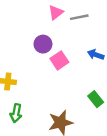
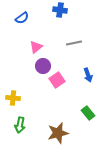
pink triangle: (56, 12) -> (36, 47), moved
blue arrow: (96, 55) -> (88, 75), turned -128

